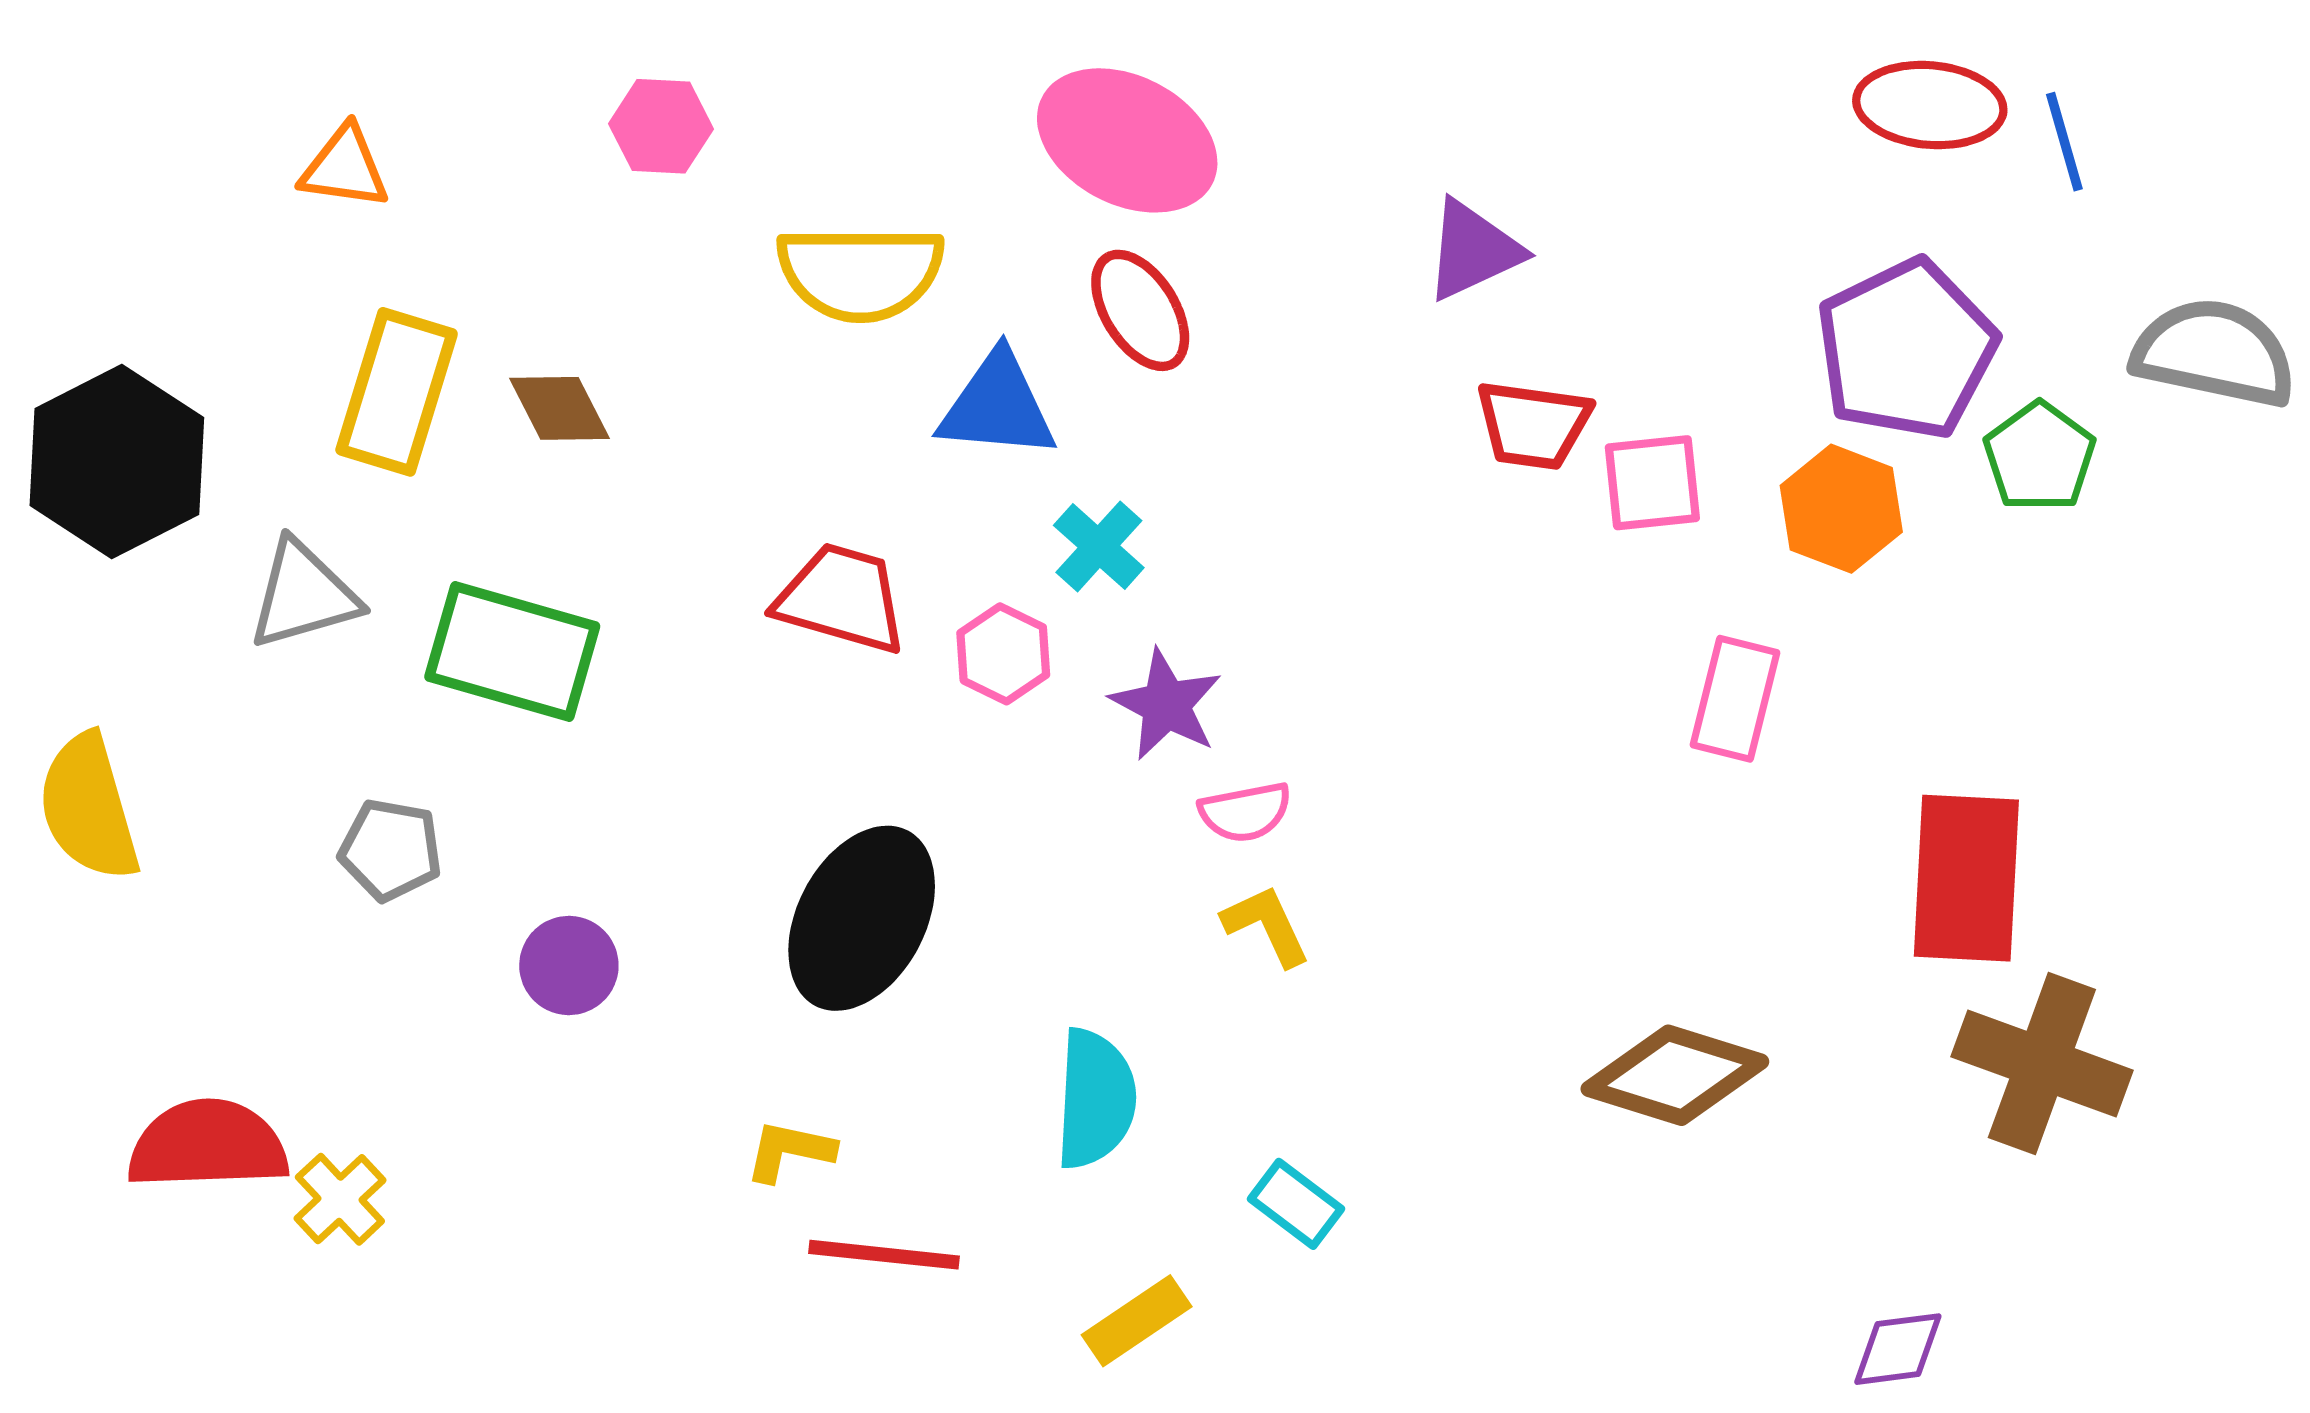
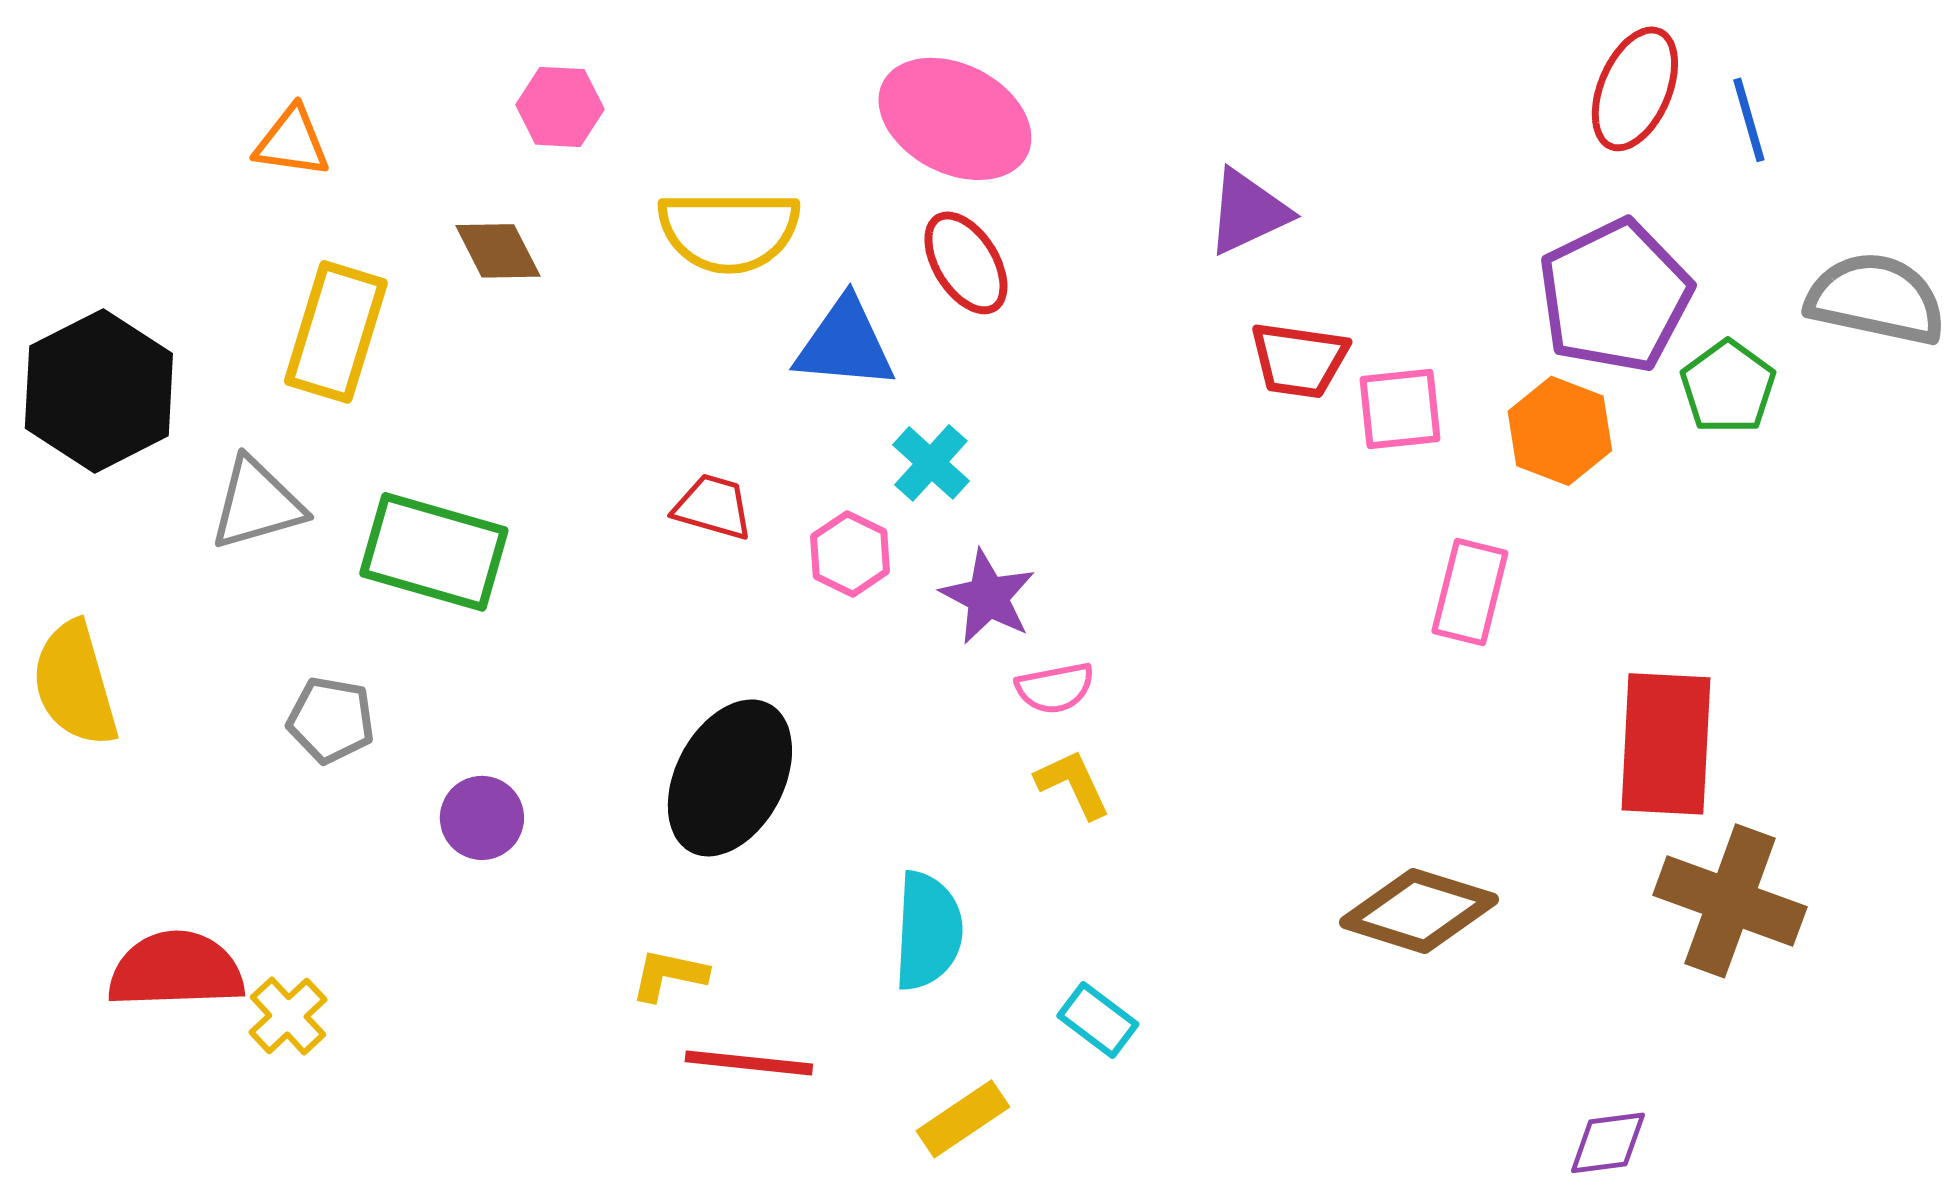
red ellipse: (1930, 105) -> (1635, 89), turned -72
brown diamond: (559, 408) -> (498, 251), moved
red trapezoid: (842, 598) -> (713, 507), size x0.7

